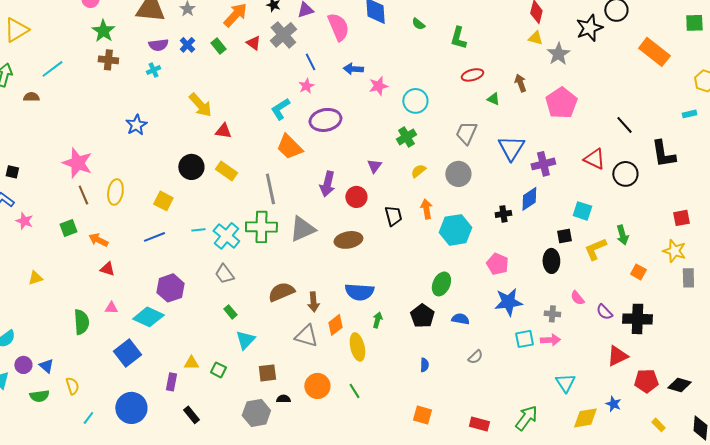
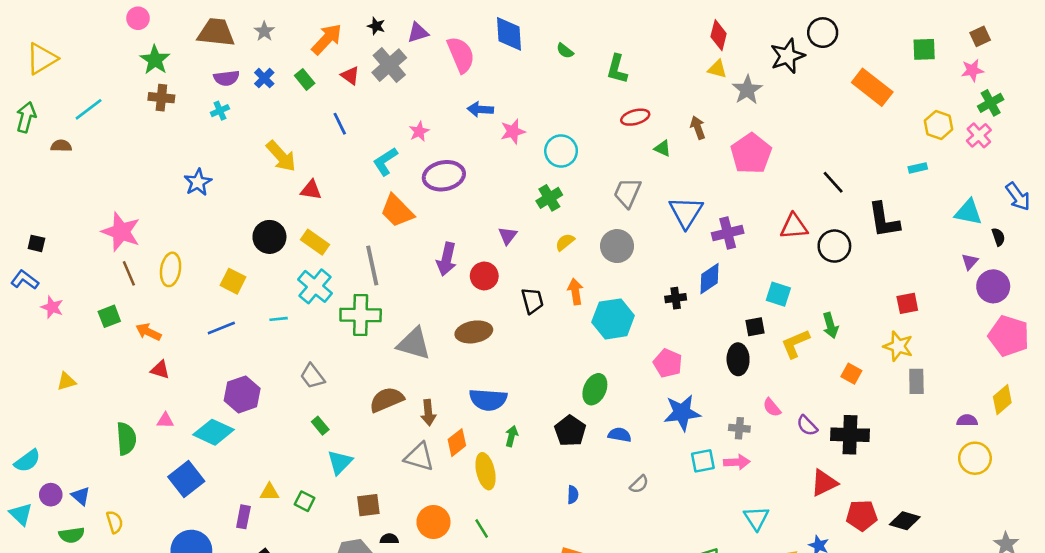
blue line: (310, 62) -> (340, 124), moved
red triangle: (594, 159) -> (794, 227), turned -30
gray triangle: (302, 229) -> (414, 344), moved, turned 40
cyan cross: (226, 236) -> (315, 286), moved

